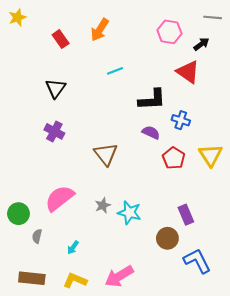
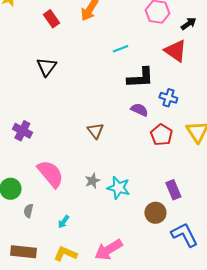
cyan line: (115, 71) -> (120, 49), moved
purple cross: (54, 131) -> (22, 131), moved
brown triangle: (106, 154) -> (95, 131), size x0.7
pink semicircle: (60, 198) -> (50, 174), turned 88

